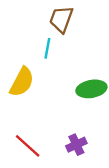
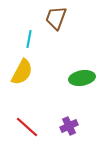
cyan line: (47, 48) -> (29, 39), moved

